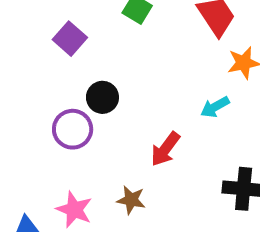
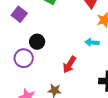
cyan arrow: (215, 107) -> (92, 42), turned 40

